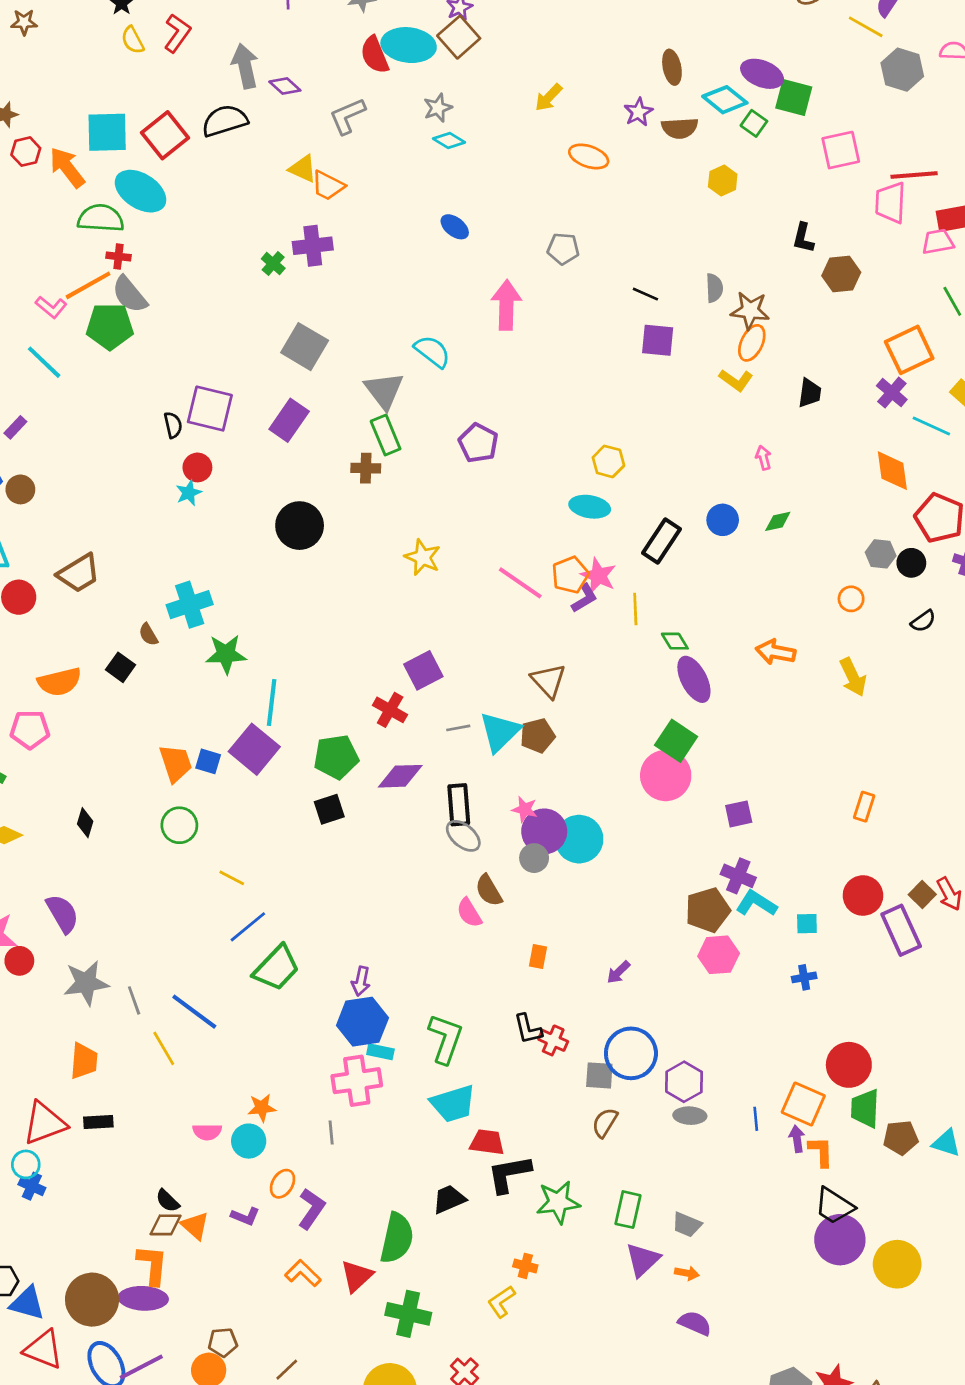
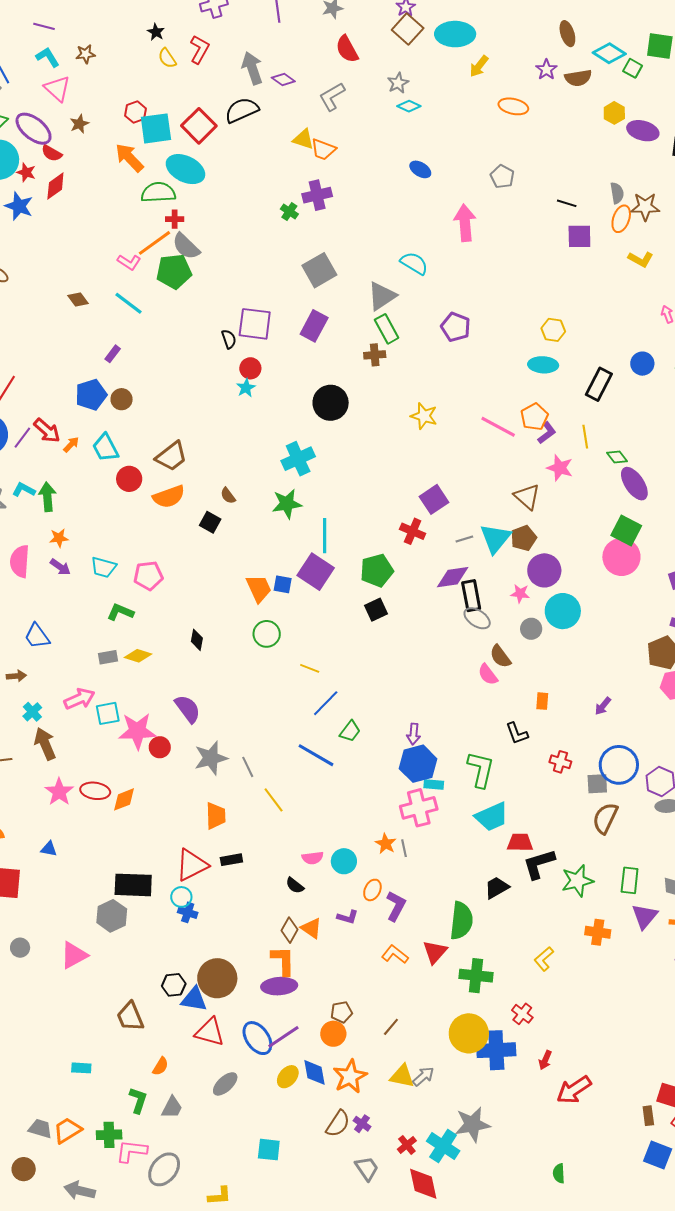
cyan ellipse: (409, 45) -> (455, 34), moved
purple ellipse: (762, 74) -> (643, 131), moved
red hexagon: (26, 152) -> (136, 112), moved
gray pentagon: (563, 249) -> (502, 177), turned 30
orange ellipse: (752, 343) -> (621, 219), moved
gray square: (305, 347) -> (319, 270), turned 36
gray triangle: (384, 391) -> (382, 296), turned 40
pink star: (599, 576) -> (560, 468), moved
cyan cross: (190, 605) -> (298, 459), moved
orange semicircle: (59, 682) -> (169, 497), moved
purple diamond: (400, 776) -> (453, 577), moved
purple circle: (544, 831) -> (544, 570), moved
green trapezoid: (276, 968) -> (350, 731), size x0.6
blue line: (194, 1012) -> (316, 755), moved
black L-shape: (528, 1029) -> (517, 733), moved
orange star: (262, 1108) -> (386, 844), moved, turned -30
brown semicircle: (605, 1123) -> (605, 818), size x1.4
black semicircle: (168, 1201) -> (295, 885), moved
brown diamond: (166, 1225) -> (290, 930), turned -55
orange cross: (525, 1266) -> (598, 932), moved, size x1.4
brown circle: (92, 1300) -> (217, 978), moved

